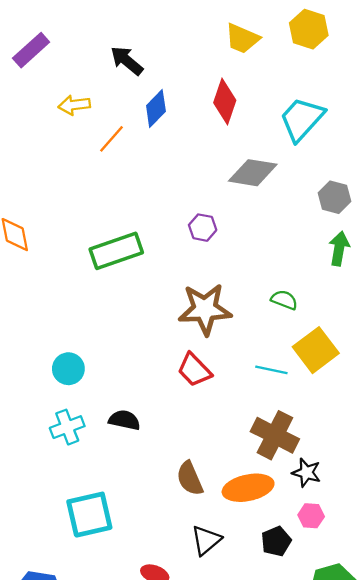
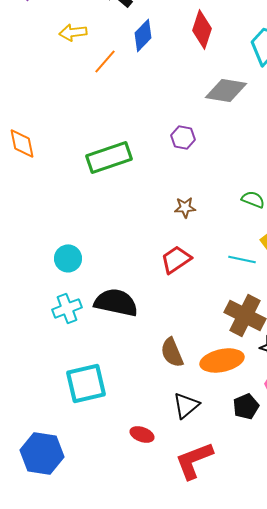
brown star: (205, 309) -> (185, 207), size x0.5
red trapezoid: (194, 370) -> (176, 259), turned 100
black semicircle: (124, 420) -> (116, 302), size x1.6

